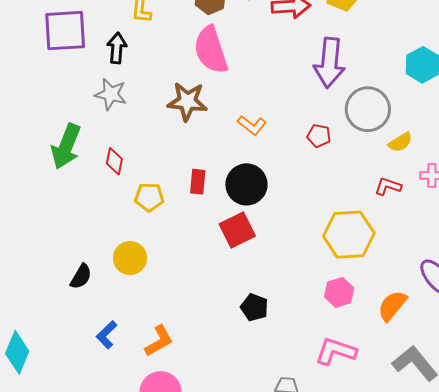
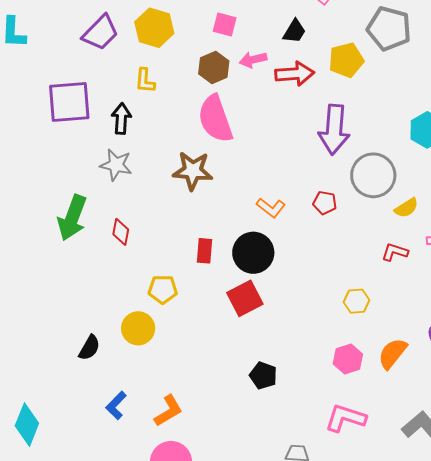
orange L-shape: (252, 125) -> (271, 208), moved
yellow pentagon: (149, 197) -> (163, 289), moved
yellow hexagon: (349, 235) -> (356, 301), size x0.5
orange semicircle: (392, 306) -> (393, 353), moved

